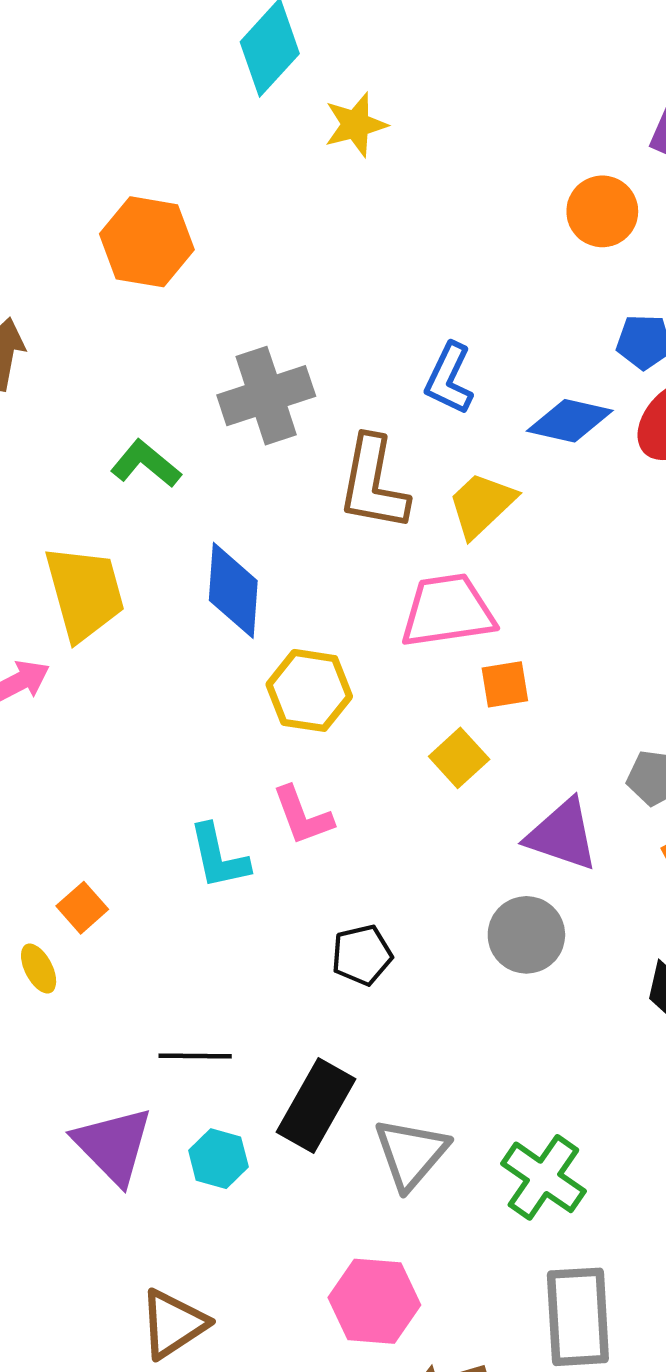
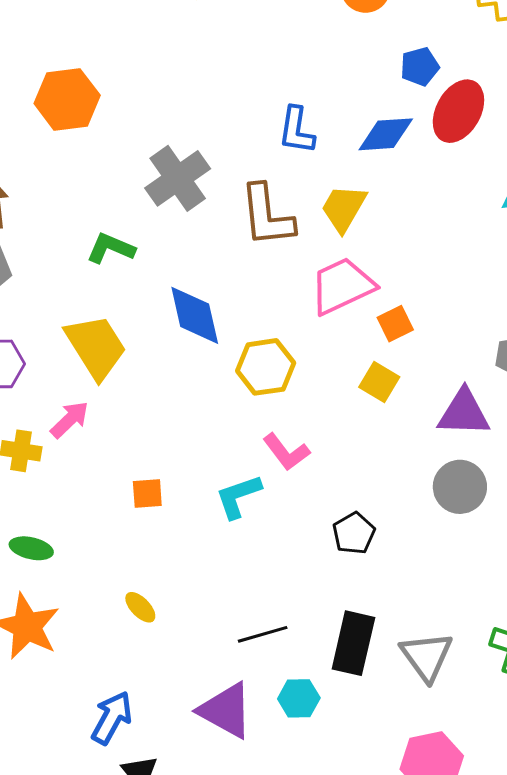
cyan L-shape: (219, 857) -> (238, 496), turned 100
orange square: (82, 908) -> (147, 494), moved, turned -36

